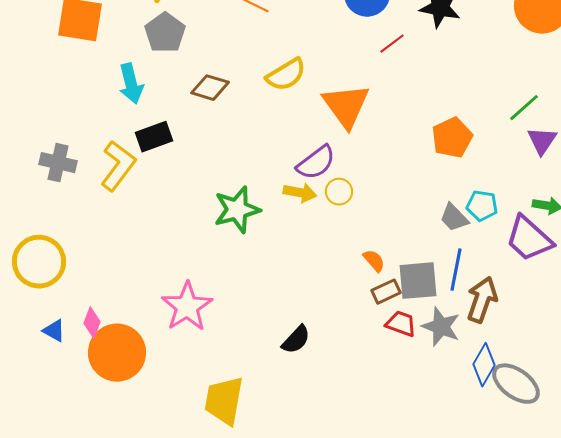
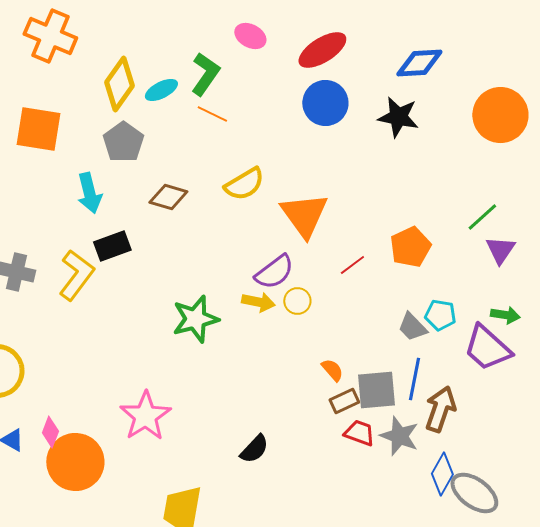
red line: (392, 44) -> (352, 265), moved

